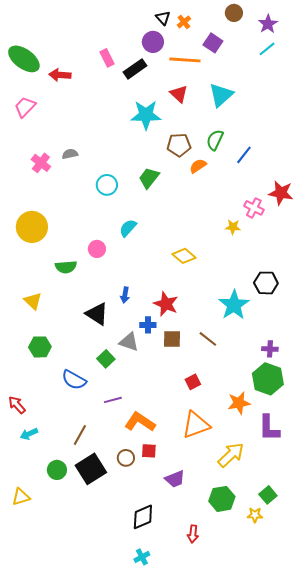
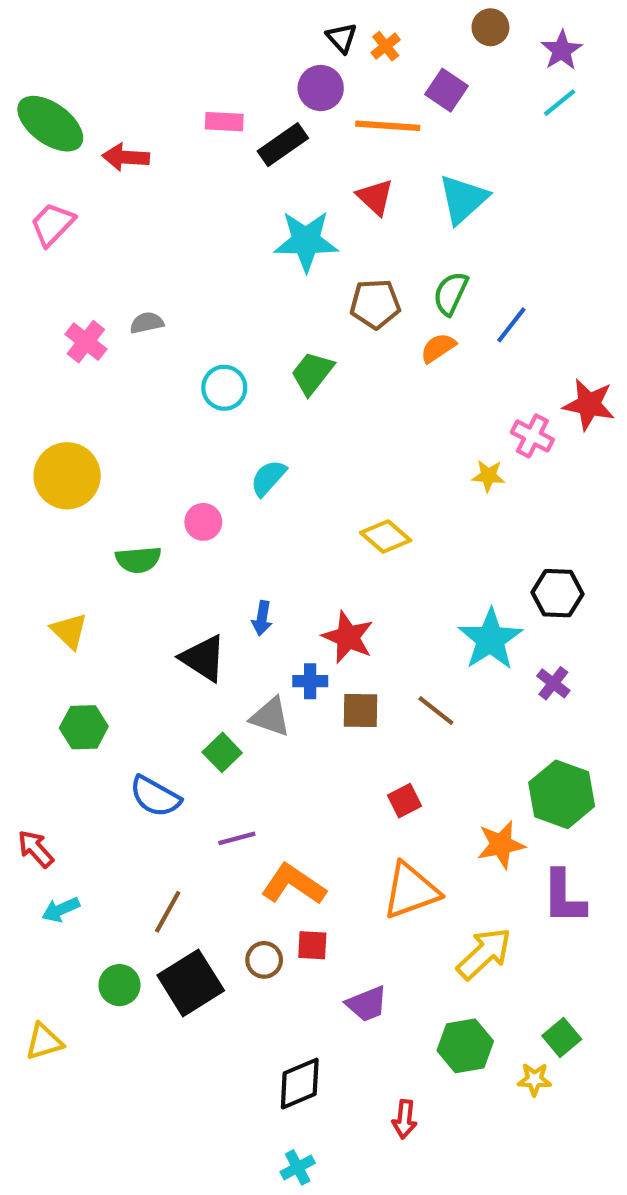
pink rectangle: (107, 58) -> (224, 122), turned -60
orange semicircle: (198, 166) -> (438, 348), moved
purple cross: (270, 349) -> (553, 683), moved, turned 35

